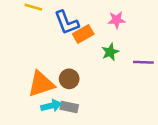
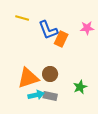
orange rectangle: (83, 34) -> (61, 39), turned -35
green star: (110, 52) -> (80, 87), moved

